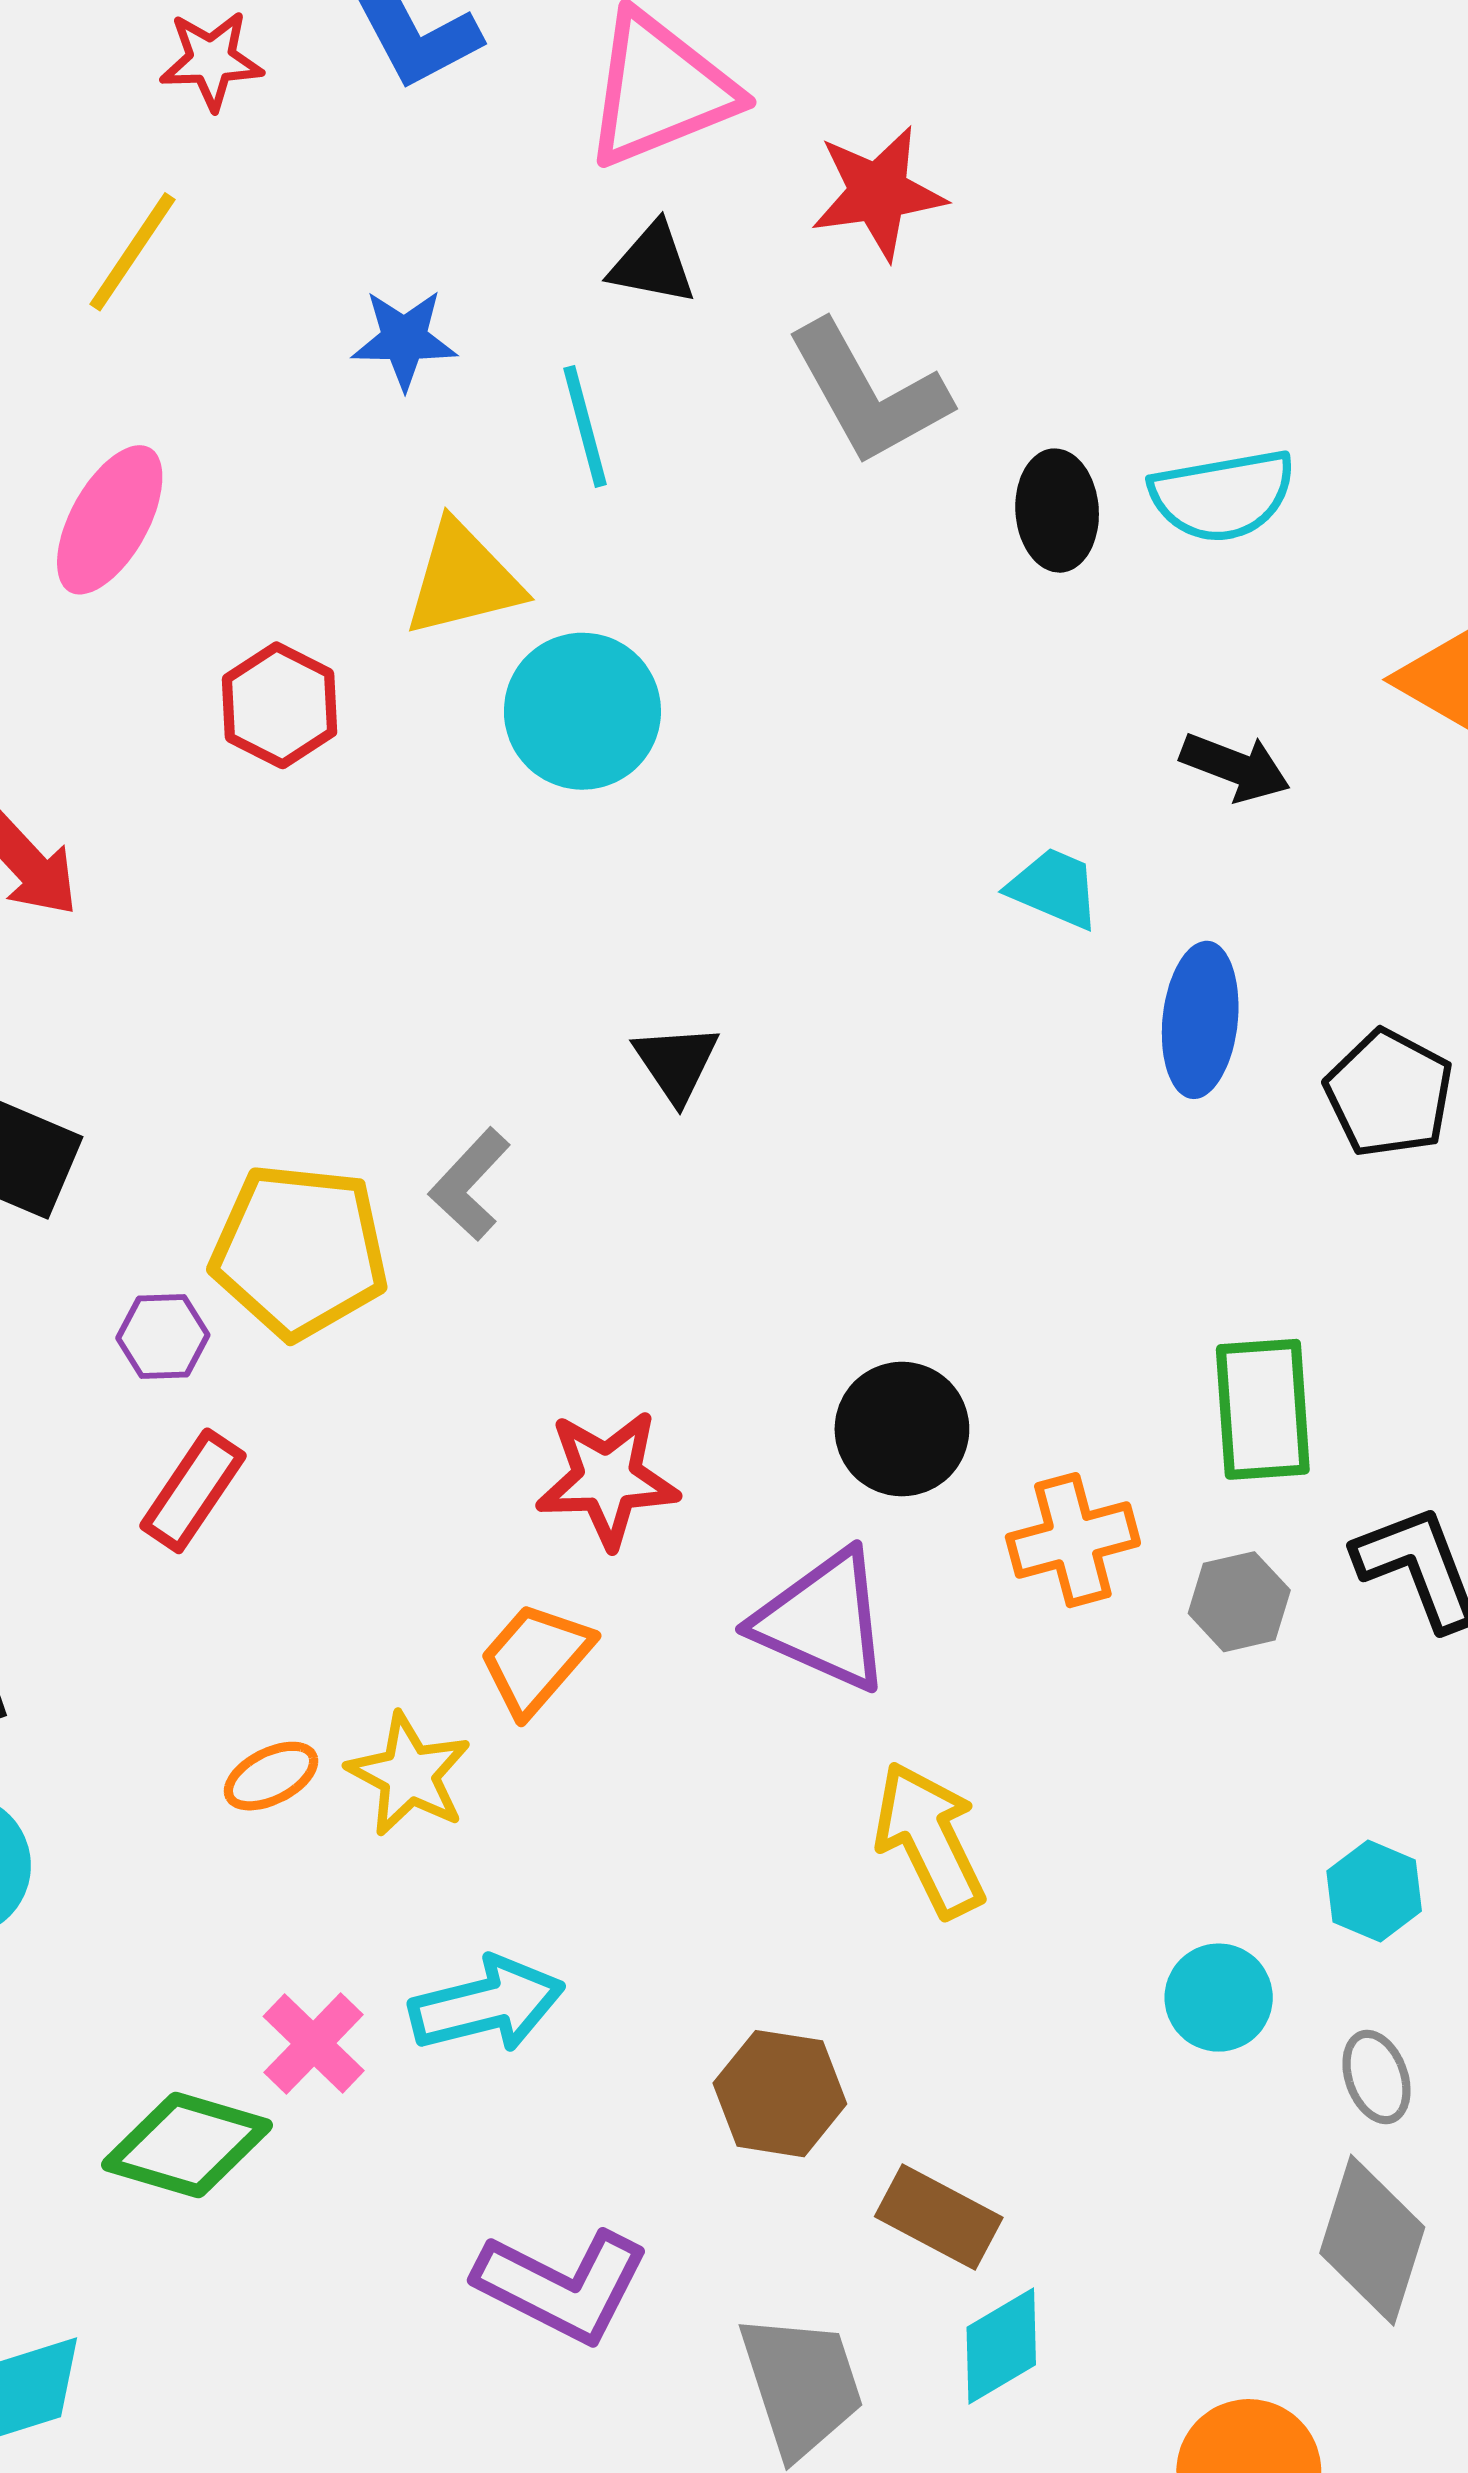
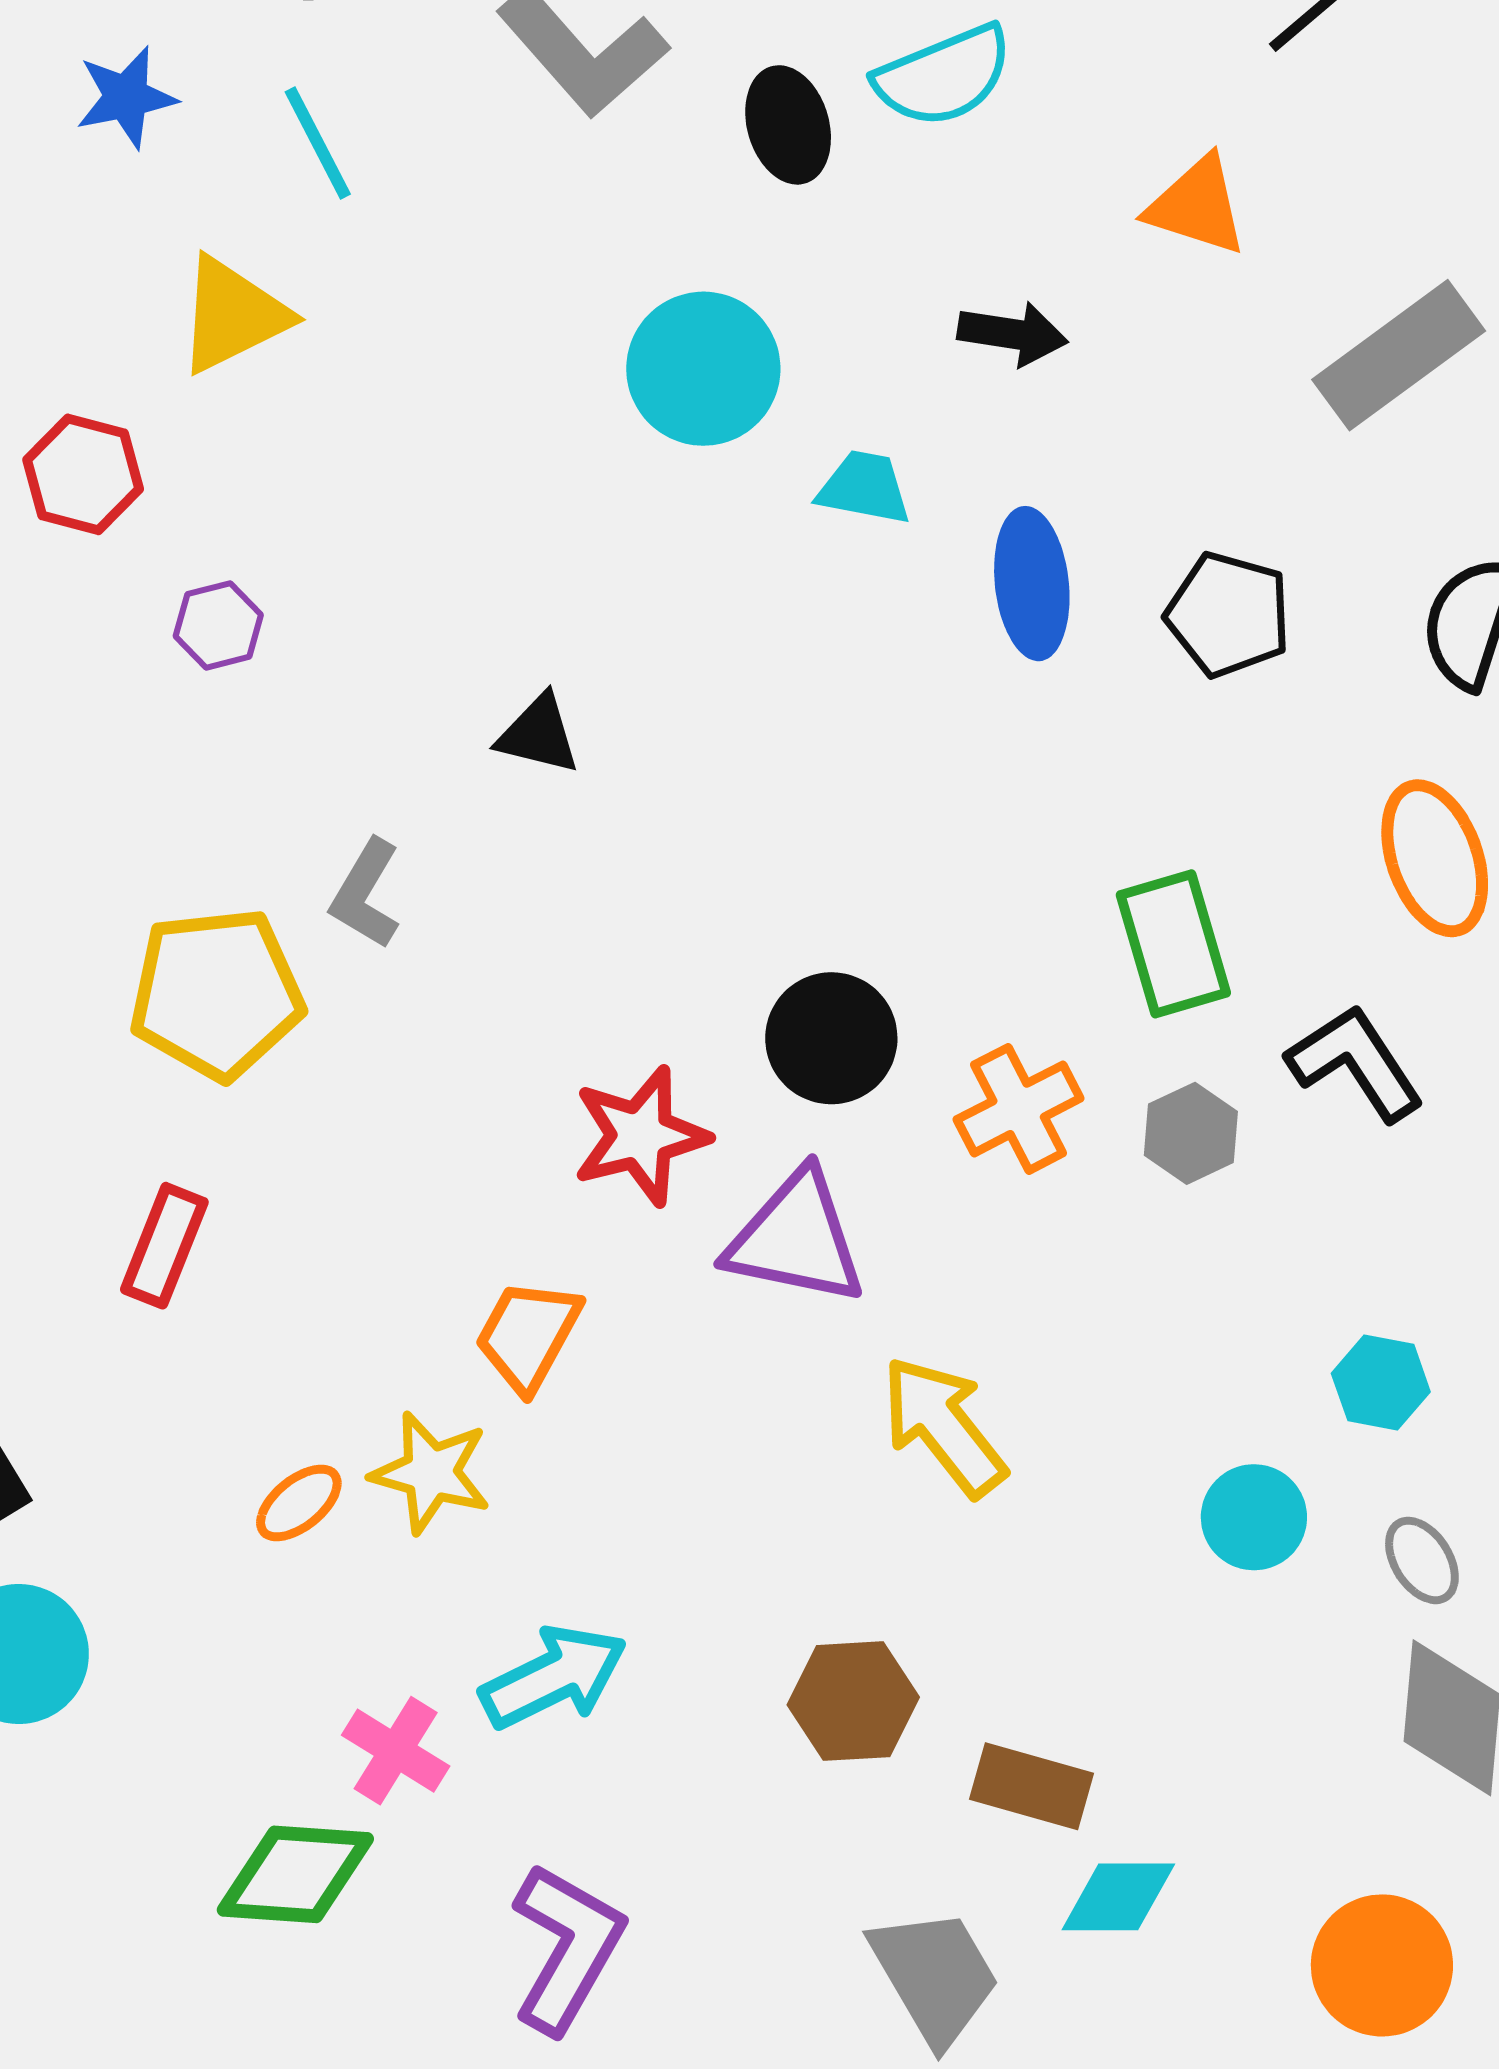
cyan circle: (582, 711) -> (703, 369), moved
black triangle: (676, 1063) -> (538, 734), turned -30
purple hexagon: (163, 1337) -> (218, 625), moved
red star: (607, 1479) -> (640, 1136), moved
purple L-shape: (562, 2286) -> (567, 1948), moved, turned -75
cyan diamond: (1001, 2346) -> (1118, 1897), turned 43

